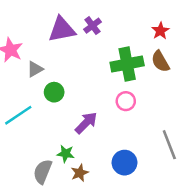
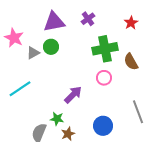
purple cross: (92, 26) -> (88, 19), moved
brown semicircle: (160, 61) -> (131, 62), moved
green circle: (54, 92) -> (51, 47), moved

